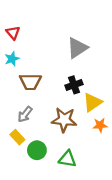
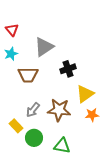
gray triangle: (77, 48) -> (44, 47), moved
black cross: (74, 85) -> (68, 69), moved
gray arrow: (25, 114) -> (33, 110), moved

